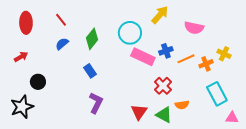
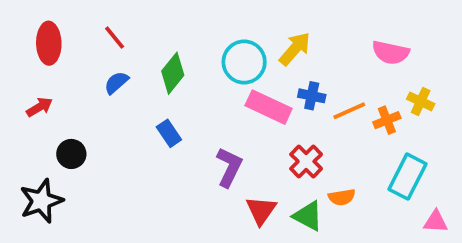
yellow arrow: (160, 15) -> (295, 49), moved
pink semicircle: (194, 28) -> (391, 53), moved
blue cross: (166, 51) -> (312, 96), turned 32
cyan rectangle: (217, 94) -> (407, 177), turned 55
purple L-shape: (96, 103) -> (229, 167), moved

